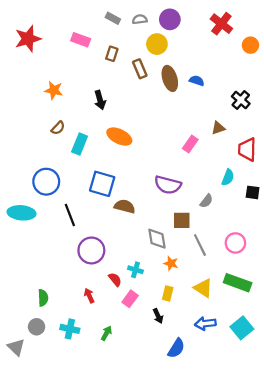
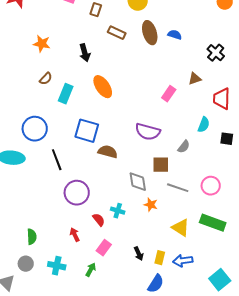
brown rectangle: (140, 69) -> (117, 33), moved, turned -42
orange ellipse: (119, 137) -> (103, 87), turned 30
gray line: (200, 245) -> (178, 188), turned -45
yellow rectangle: (168, 293) -> (160, 258), moved
pink rectangle: (130, 299) -> (104, 248), moved
cyan square: (242, 328) -> (220, 280), moved

